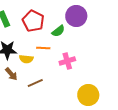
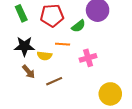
red pentagon: (33, 21) -> (52, 15), turned -30

